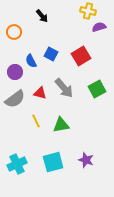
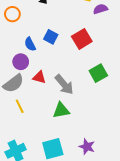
purple circle: (15, 72) -> (21, 62), moved
gray arrow: (64, 88) -> (64, 85), moved
yellow line: (36, 121) -> (20, 106), moved

